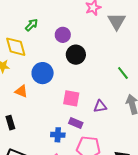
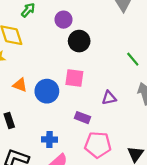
blue circle: (43, 73) -> (47, 91), moved
pink square: (71, 98) -> (74, 78), moved
blue cross: (58, 135) -> (49, 139), moved

